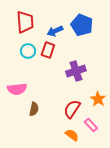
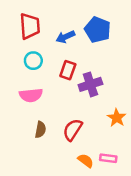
red rectangle: (48, 50) -> (68, 70), moved
pink semicircle: (17, 89) -> (31, 95), moved
red semicircle: (72, 109) -> (73, 130), moved
pink rectangle: (91, 125) -> (108, 158), moved, turned -40

